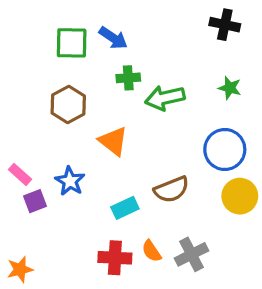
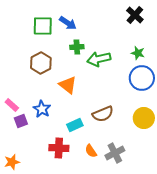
black cross: (225, 25) -> (135, 15), turned 30
blue circle: (225, 149) -> (142, 78), moved
red cross: (115, 258) -> (59, 148), moved

